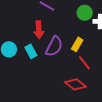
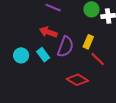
red arrow: (39, 30) -> (48, 32), turned 120
red diamond: (75, 84) -> (77, 80), moved

